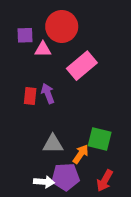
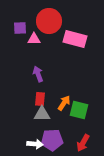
pink rectangle: (82, 66) -> (75, 39), moved, turned 55
red rectangle: (30, 96) -> (40, 99), moved
orange arrow: (81, 154) -> (64, 103), moved

